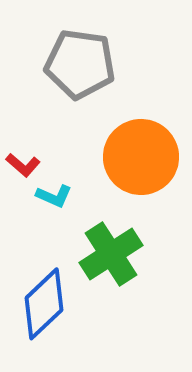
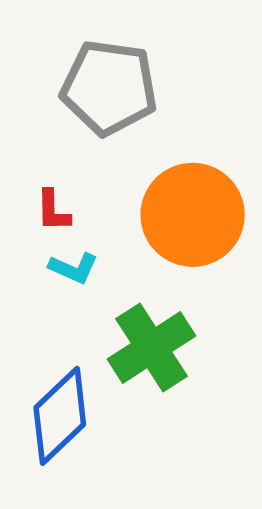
red L-shape: (23, 165) -> (53, 211), moved, turned 48

